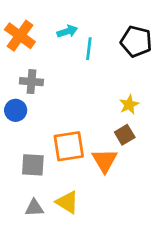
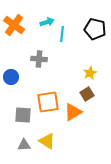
gray cross: (31, 82) -> (39, 59), moved
orange triangle: (105, 161) -> (73, 112), turned 30

